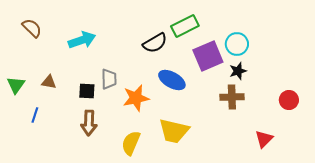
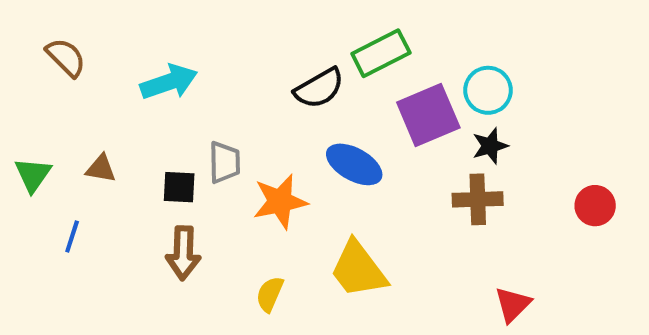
yellow trapezoid: (174, 131) -> (358, 269), turned 40
red triangle: (264, 139) -> (513, 304), moved
yellow semicircle: (131, 143) -> (270, 294), size x0.7

